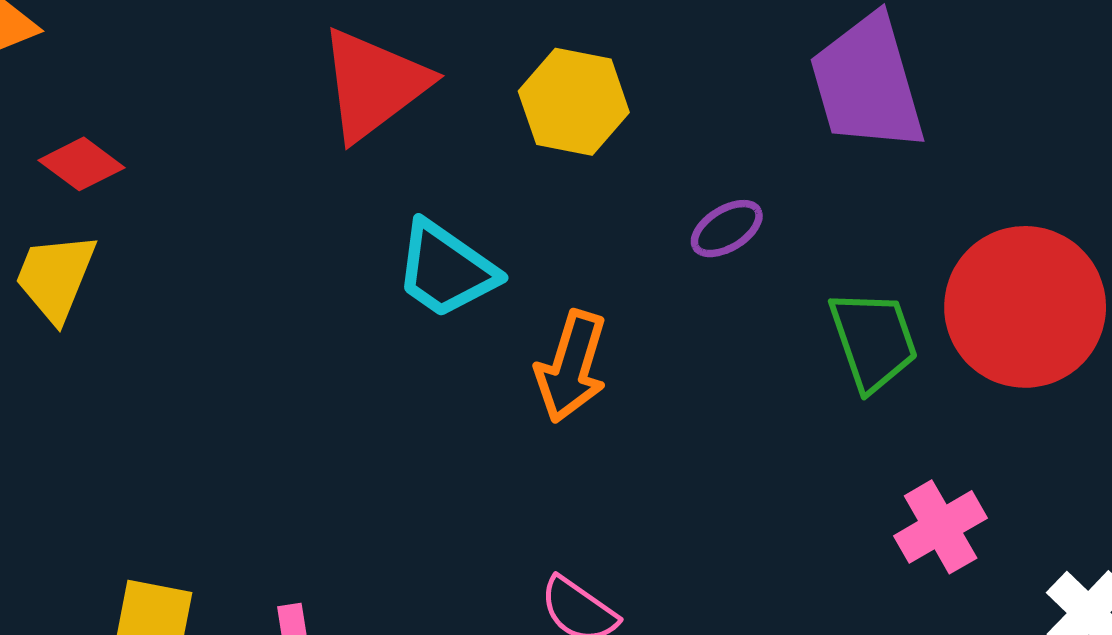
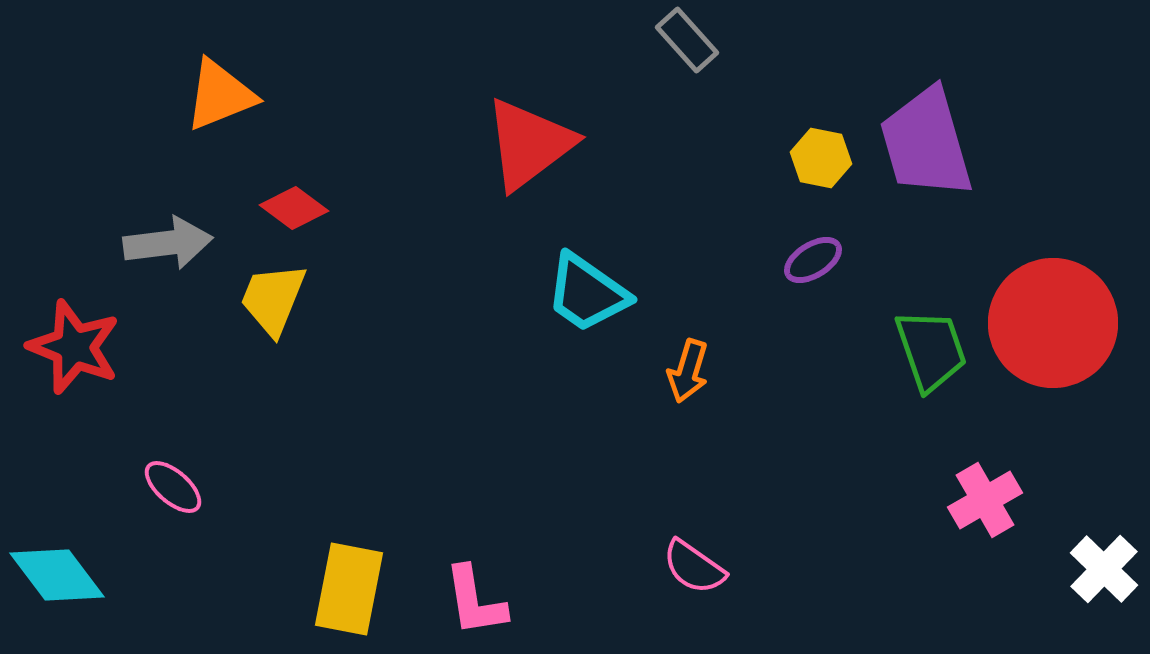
yellow hexagon: (574, 102) -> (821, 158), moved, size x0.7
orange arrow: (571, 367) -> (688, 371), size x0.7

